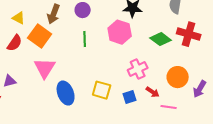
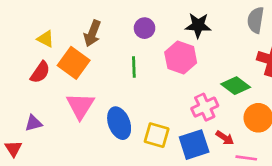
purple circle: (83, 10) -> (145, 28), moved
green diamond: (161, 39) -> (236, 86), moved
blue ellipse: (66, 93) -> (119, 123), moved
blue square: (130, 97) -> (194, 145), size x1.6

